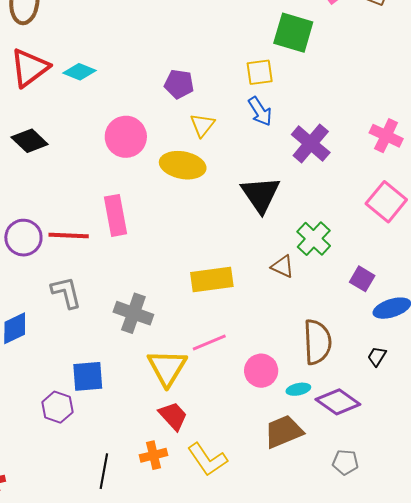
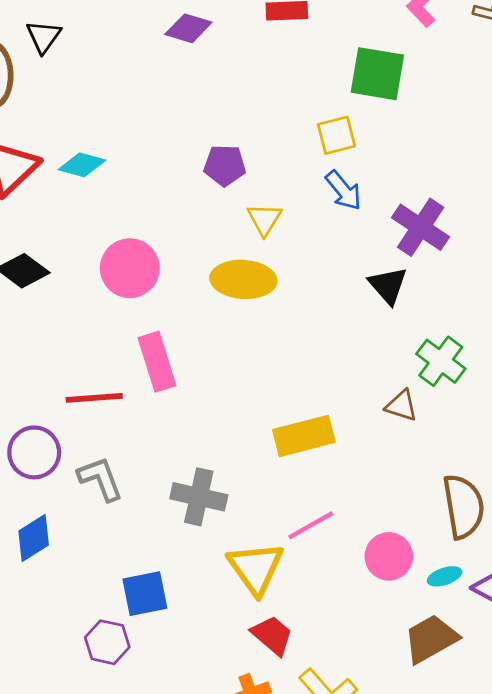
pink circle: (126, 137) -> (130, 268), moved
black triangle: (260, 194) -> (388, 285), moved, size x0.7
purple circle: (23, 238) -> (34, 452), moved

